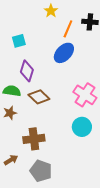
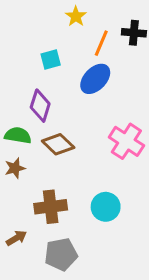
cyan square: (19, 41) -> (51, 60), moved
cyan circle: (82, 127) -> (106, 207), moved
gray pentagon: (41, 171) -> (61, 254), turned -30

